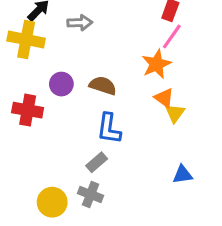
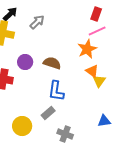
gray arrow: (80, 23) -> (37, 22), turned -42
pink line: (172, 36) -> (97, 31), turned 30
gray cross: (91, 194) -> (65, 134), moved
yellow circle: (52, 202) -> (22, 126), moved

